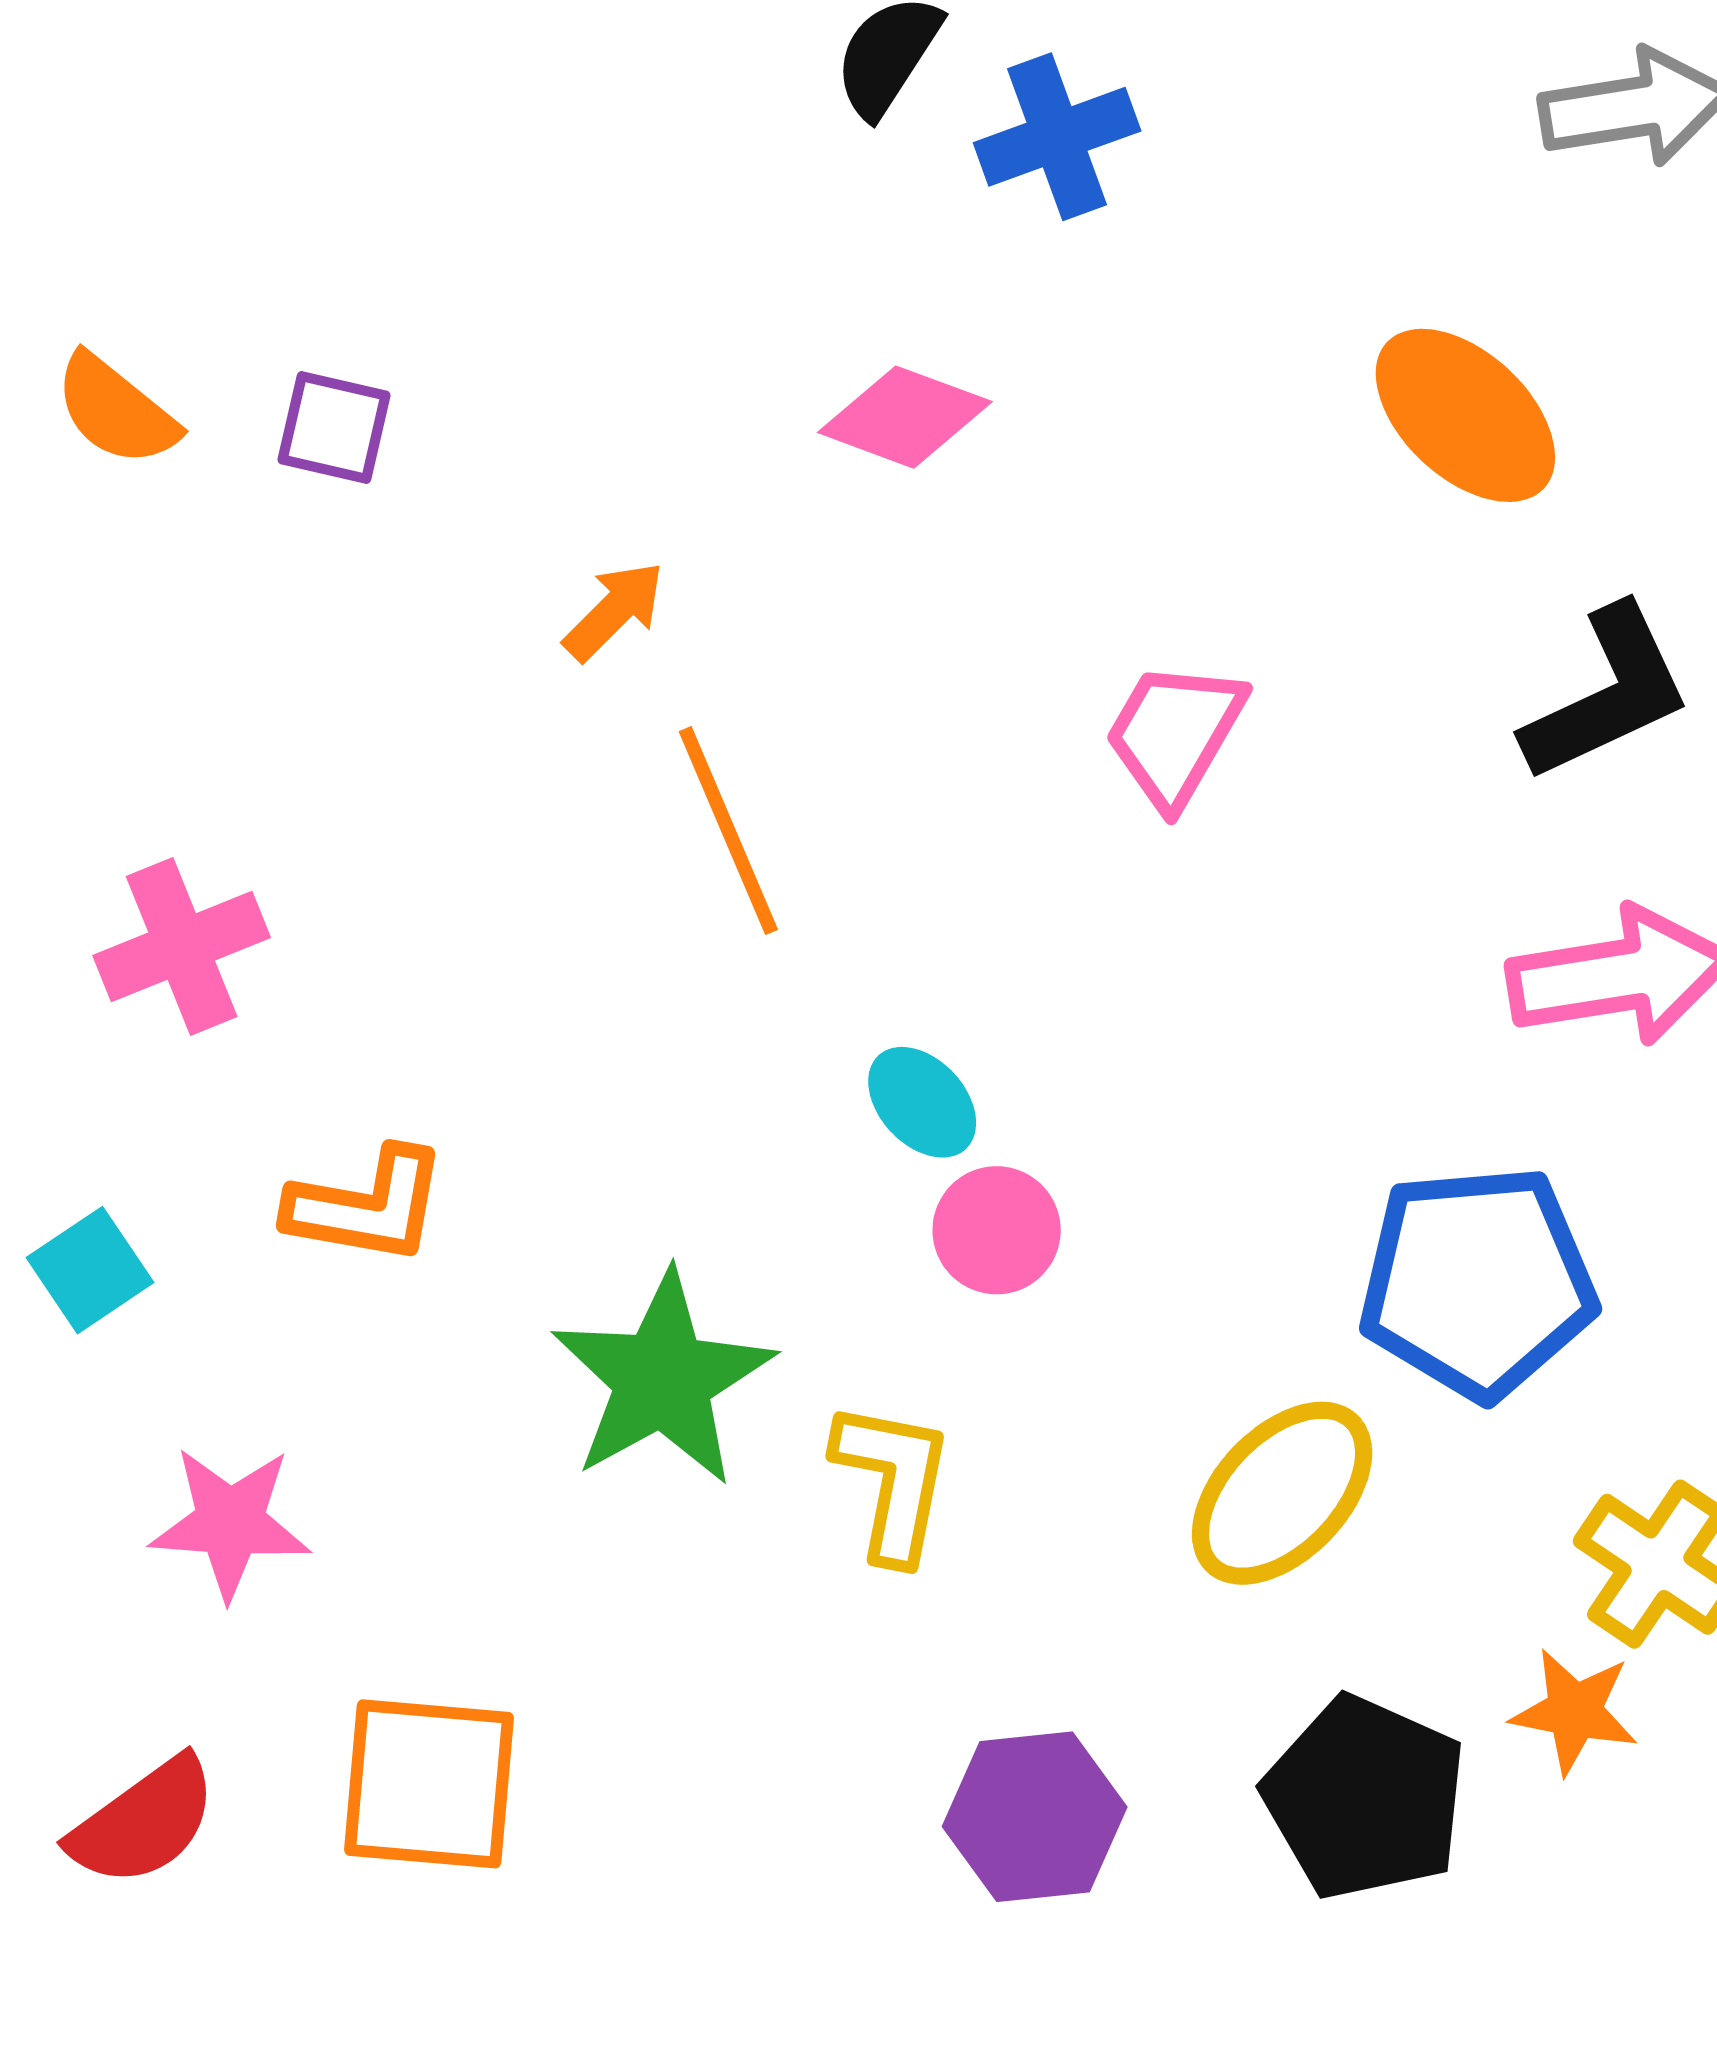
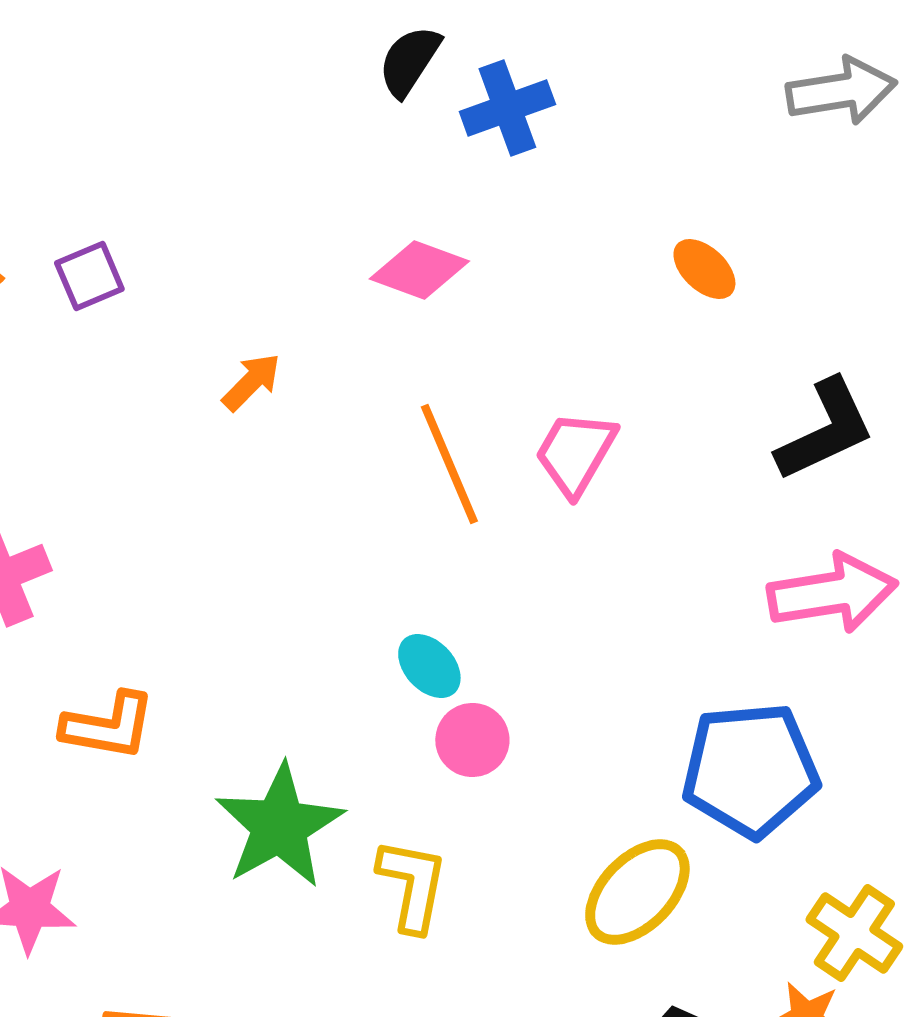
orange ellipse: (1465, 415) -> (704, 269), moved, size x0.6
purple square: (334, 427) -> (89, 276), turned -36
orange line: (728, 831) -> (449, 464), moved

